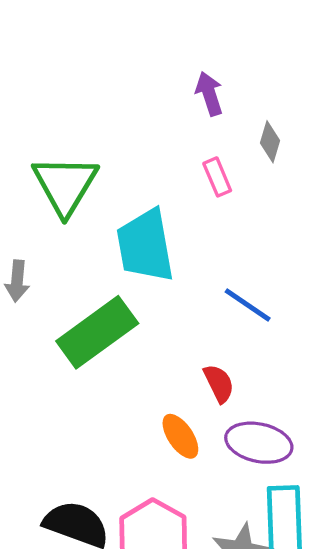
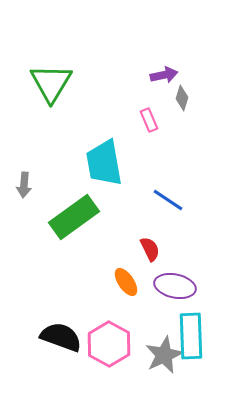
purple arrow: (209, 94) -> (164, 75), moved, turned 96
green triangle: (65, 185) -> (51, 83), moved

